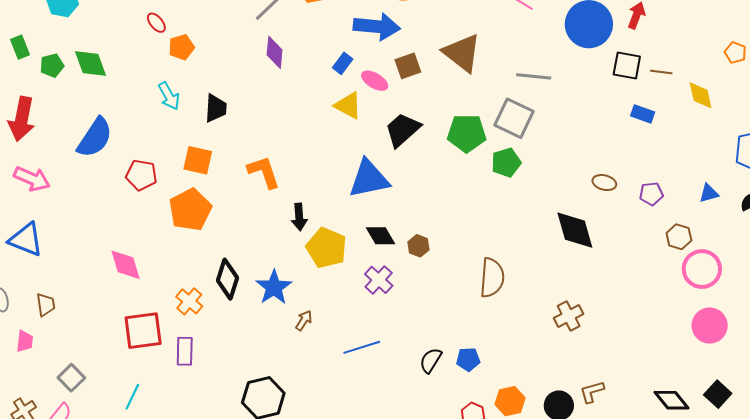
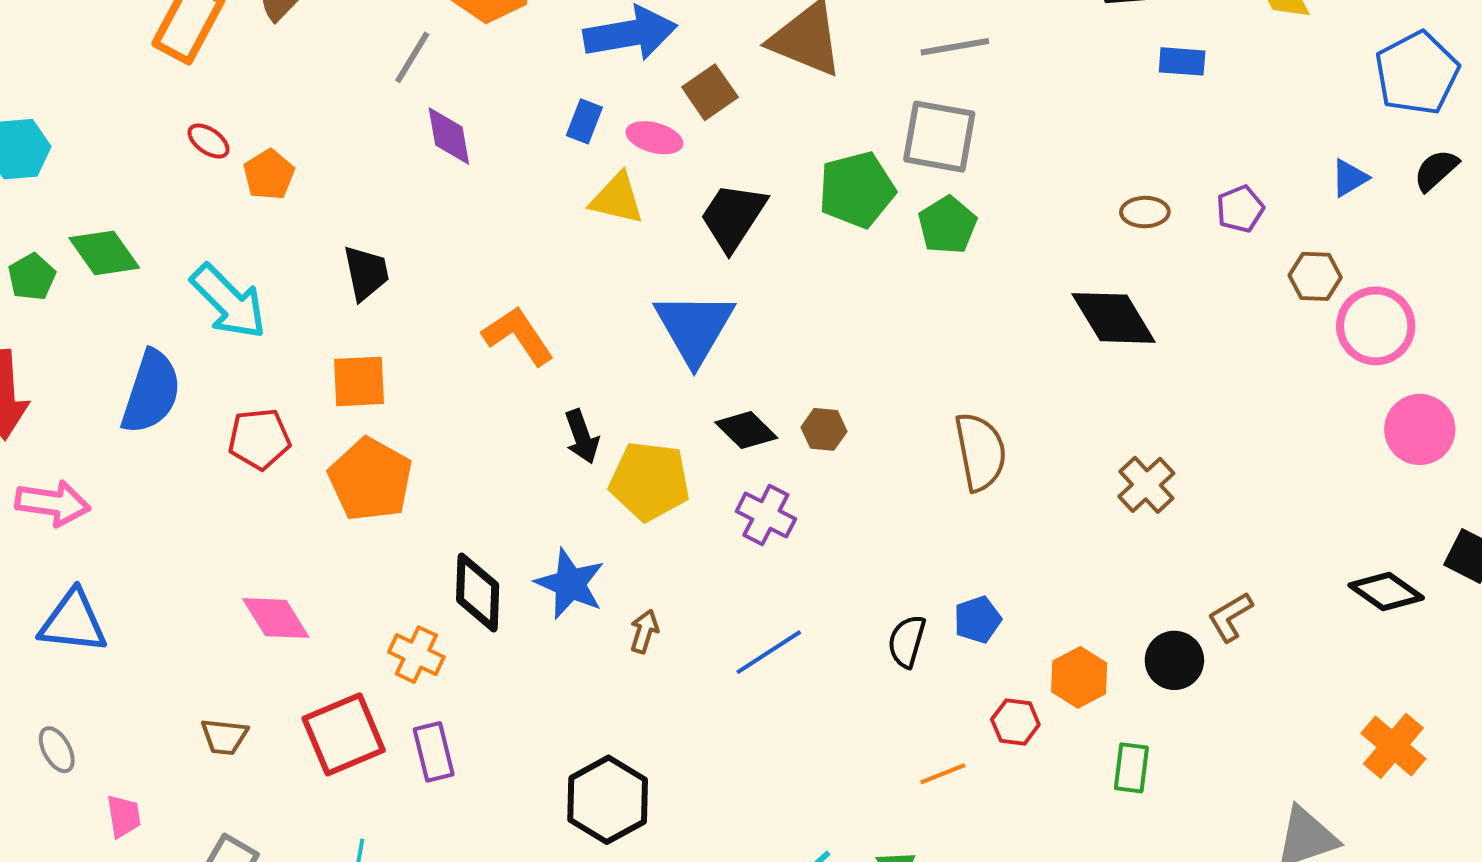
cyan arrow: (169, 96) -> (229, 302), moved, size x1.5
orange L-shape: (264, 172) -> (518, 336), moved
blue triangle: (369, 179) -> (694, 328), turned -33
brown trapezoid: (46, 305) -> (224, 737), moved, turned 120

